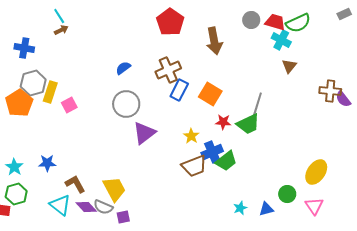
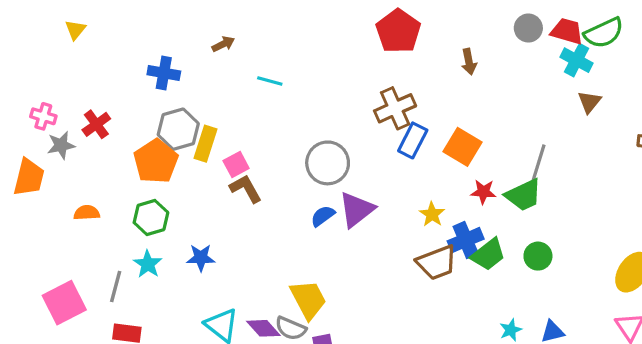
cyan line: (59, 16) -> (270, 81), moved, turned -42
brown arrow: (214, 41) -> (469, 62), size x0.6
blue semicircle: (123, 68) -> (323, 216), moved
brown L-shape: (75, 184) -> (246, 189), moved
green hexagon: (16, 194) -> (151, 218), moved
green circle: (287, 194) -> (538, 256), moved

